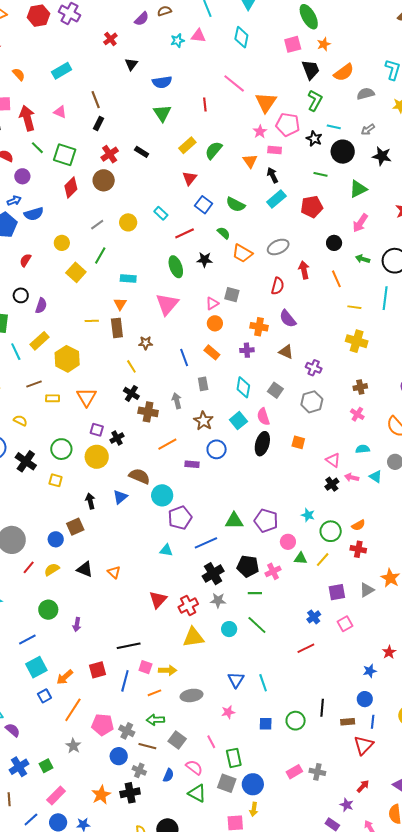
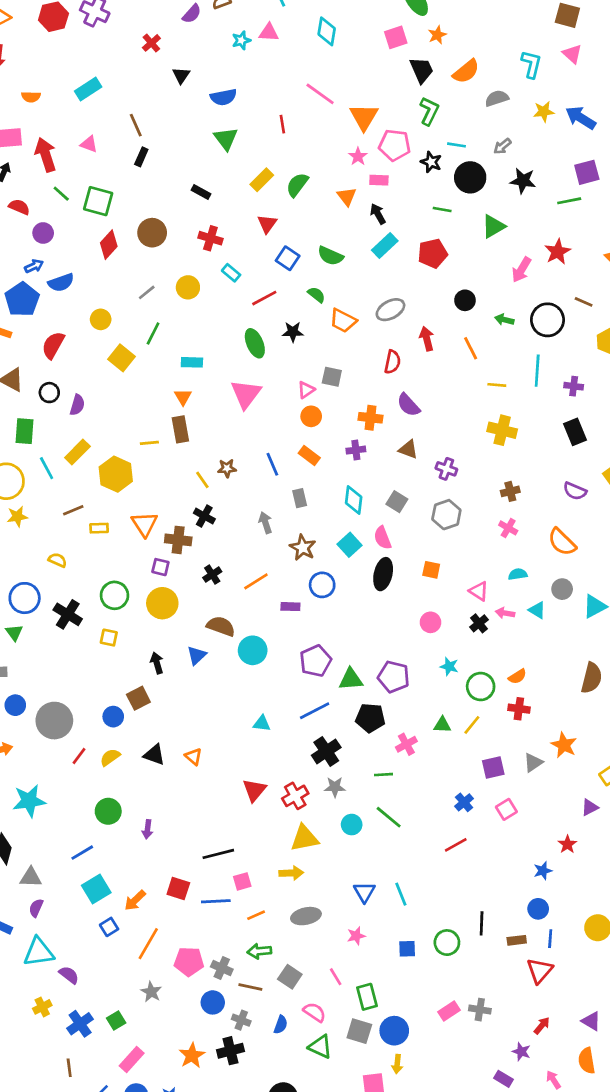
orange semicircle: (19, 74) -> (31, 97), turned 136
red cross: (110, 154) -> (210, 238), moved, turned -36
pink arrow: (360, 223) -> (521, 270), moved
red semicircle: (25, 260) -> (53, 345), size x1.5
yellow line: (92, 321) -> (149, 443), moved
brown star: (146, 343) -> (227, 468), moved
brown cross: (148, 412) -> (178, 540), moved
black cross: (117, 438) -> (212, 575), moved
purple pentagon: (180, 518) -> (315, 661), moved
pink circle: (288, 542) -> (430, 622), moved
black pentagon: (248, 566) -> (370, 718), moved
pink square: (145, 667) -> (242, 881), turned -32
red square: (98, 670) -> (178, 888), turned 36
yellow arrow: (168, 670) -> (291, 873), moved
blue line: (125, 681) -> (216, 901), turned 75

